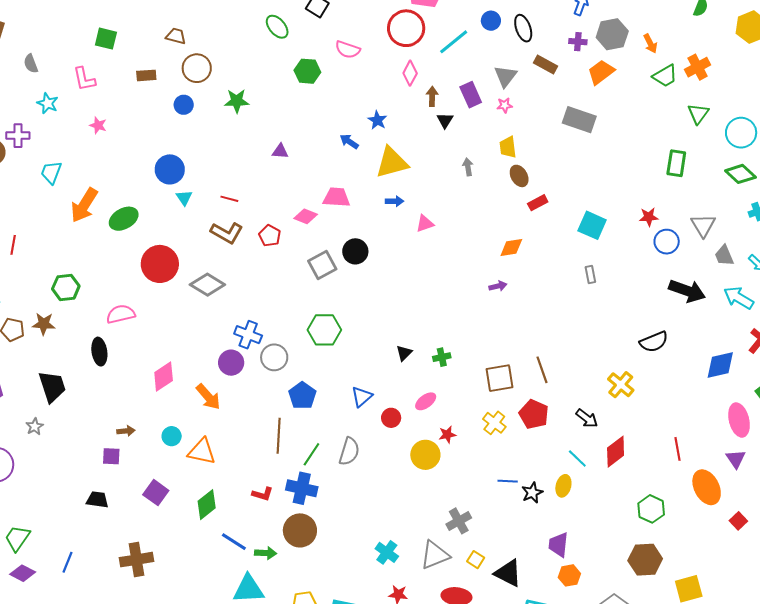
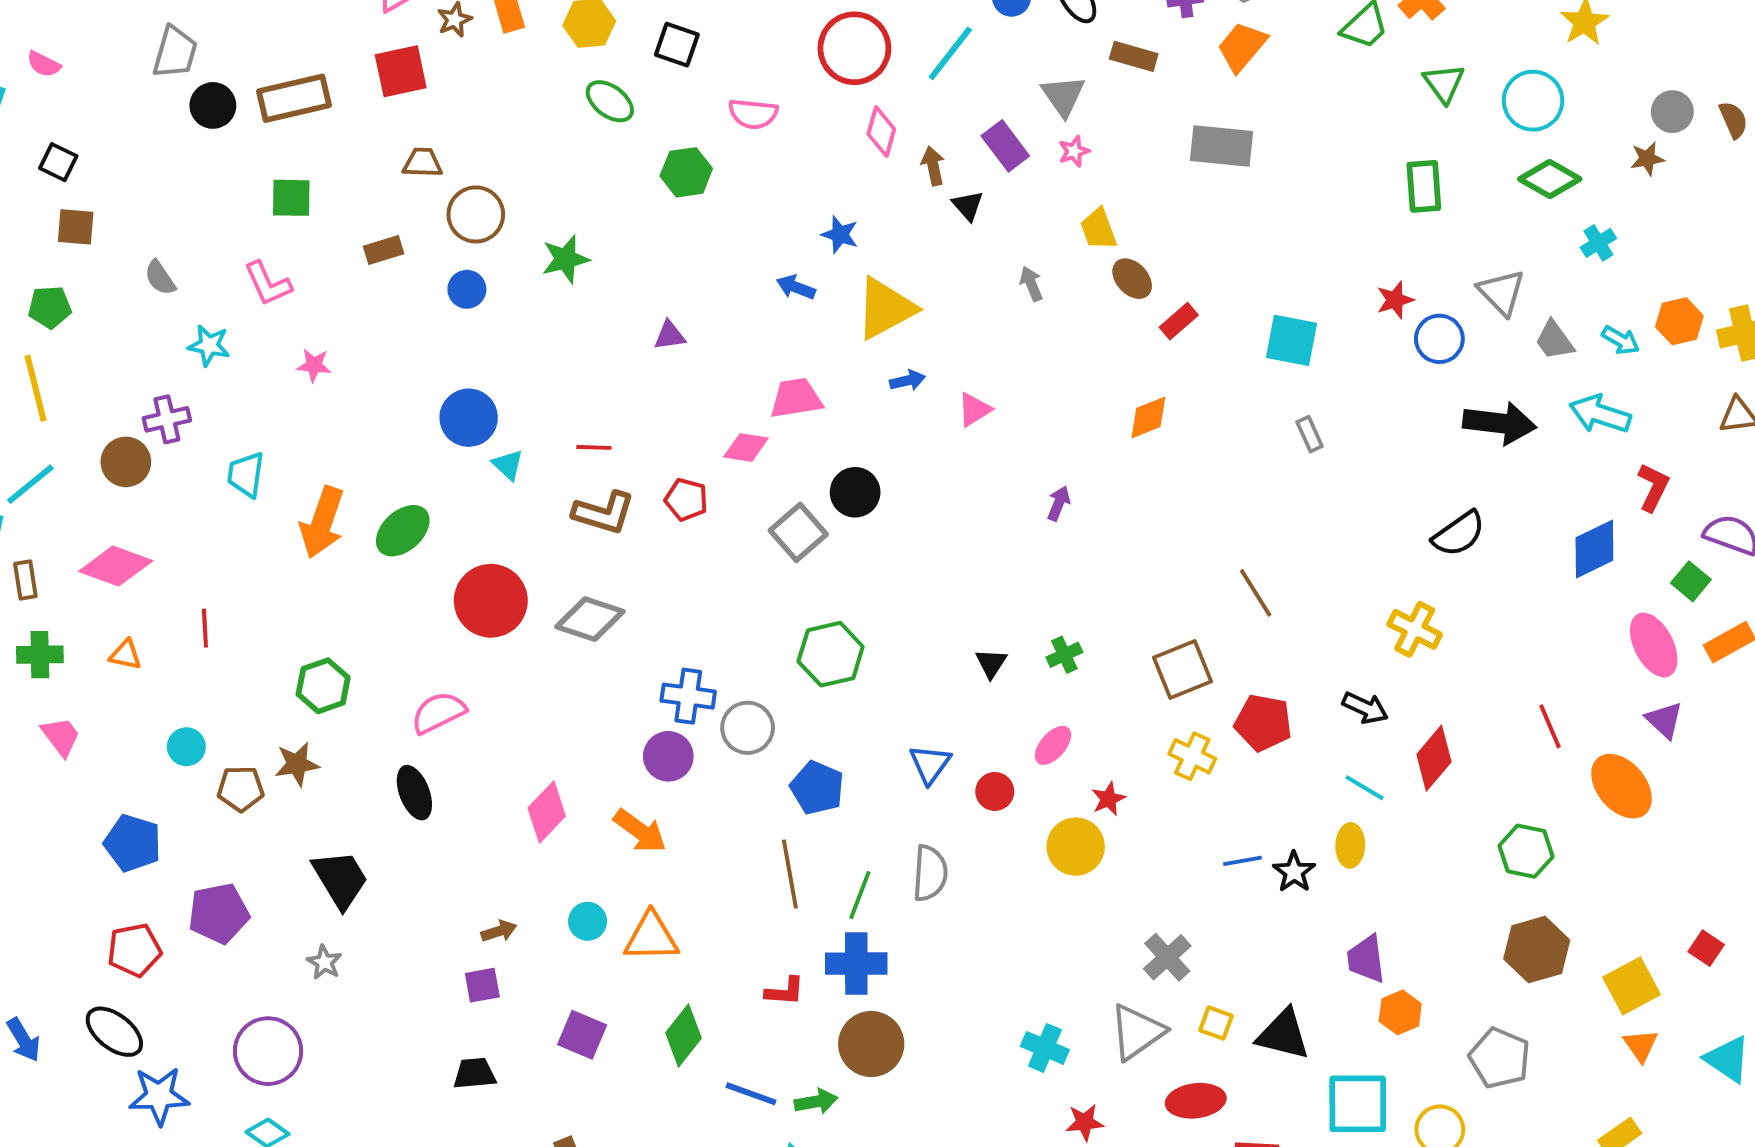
purple arrow: (498, 286) -> (1059, 503), moved, turned -42
brown line: (542, 370) -> (1256, 593), moved
red square: (738, 521) -> (1706, 948), moved

